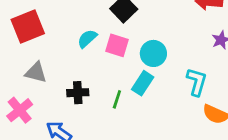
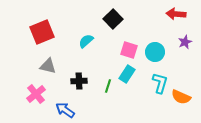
pink square: (117, 45) -> (129, 50), moved
cyan circle: (153, 53) -> (155, 52), moved
cyan L-shape: (197, 82) -> (160, 83), moved

